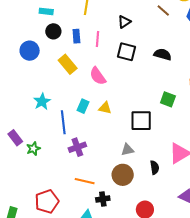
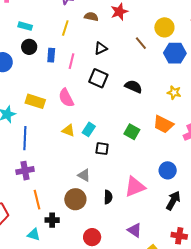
yellow rectangle: (68, 64) -> (35, 101), moved, turned -42
cyan rectangle: (83, 106) -> (89, 129), moved
black square: (141, 121) -> (102, 149), size x0.6
purple cross: (77, 147) -> (25, 171), moved
gray triangle: (127, 150) -> (84, 175), turned 32
orange line: (85, 181) -> (37, 200), turned 54

